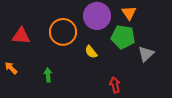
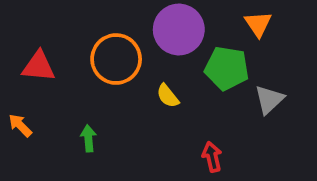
orange triangle: (129, 13) -> (258, 24), moved

